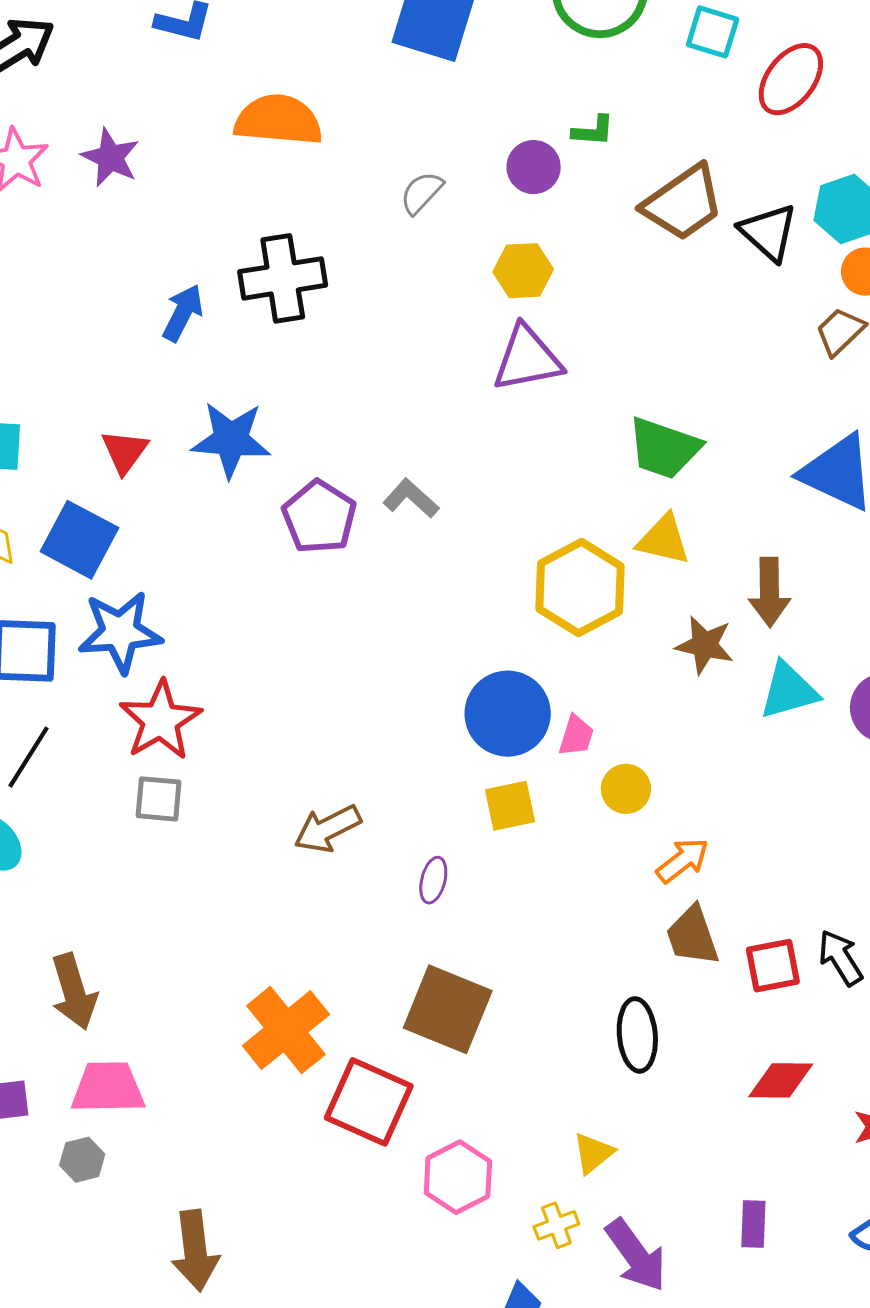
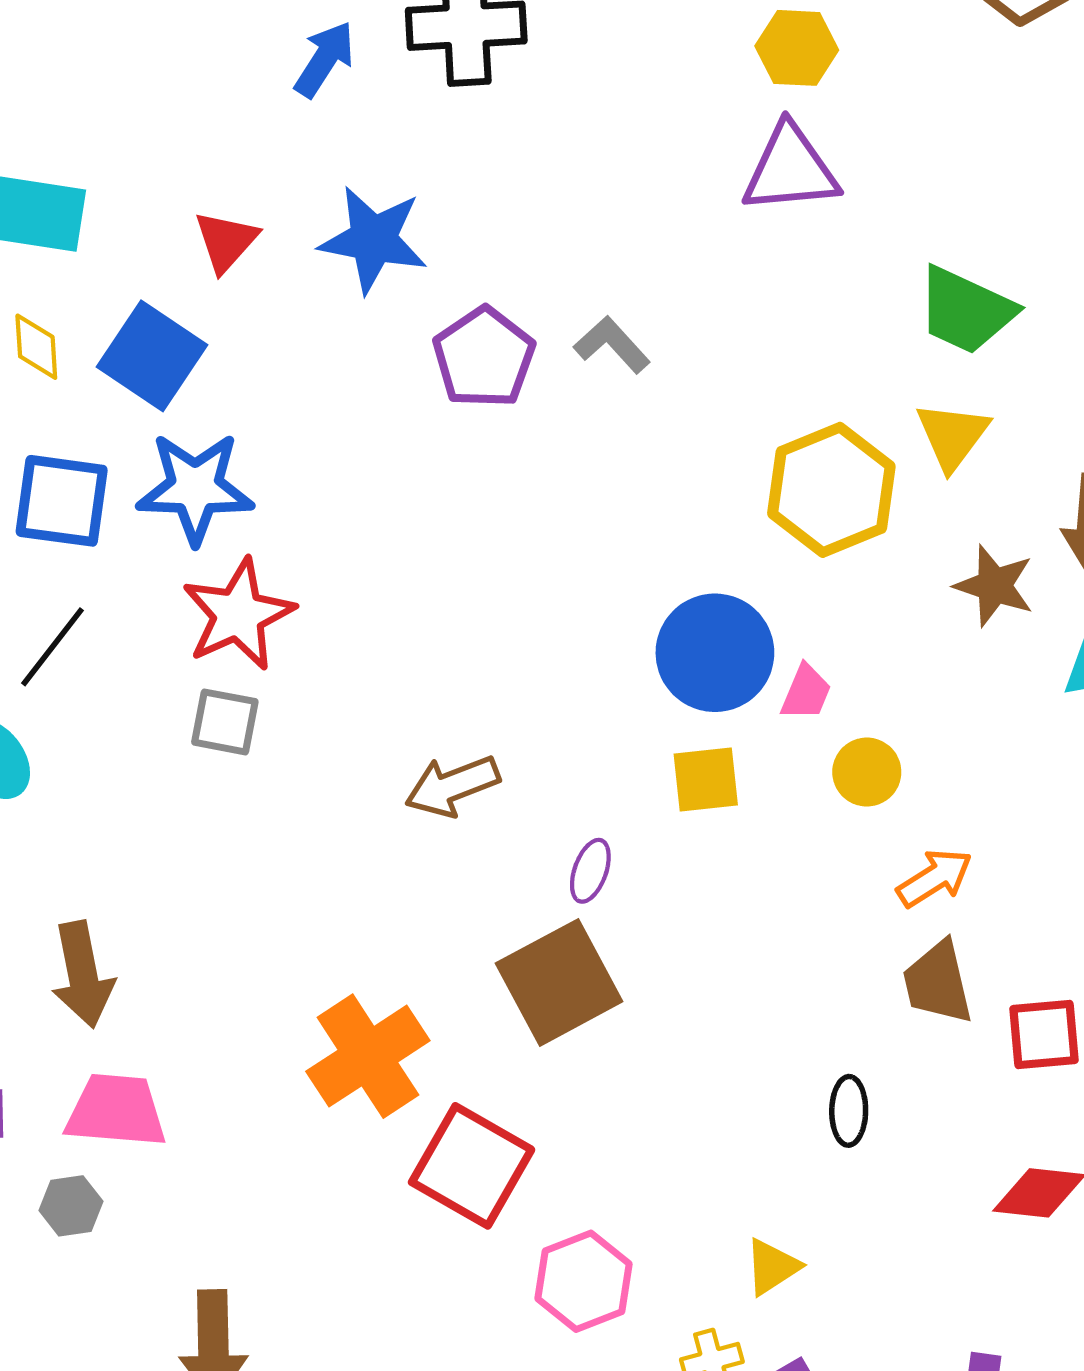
yellow triangle: (664, 540) -> (952, 436), turned 48
brown square: (448, 1009) -> (559, 982), moved, turned 34
black ellipse: (637, 1035) -> (849, 1111), size x0.7

